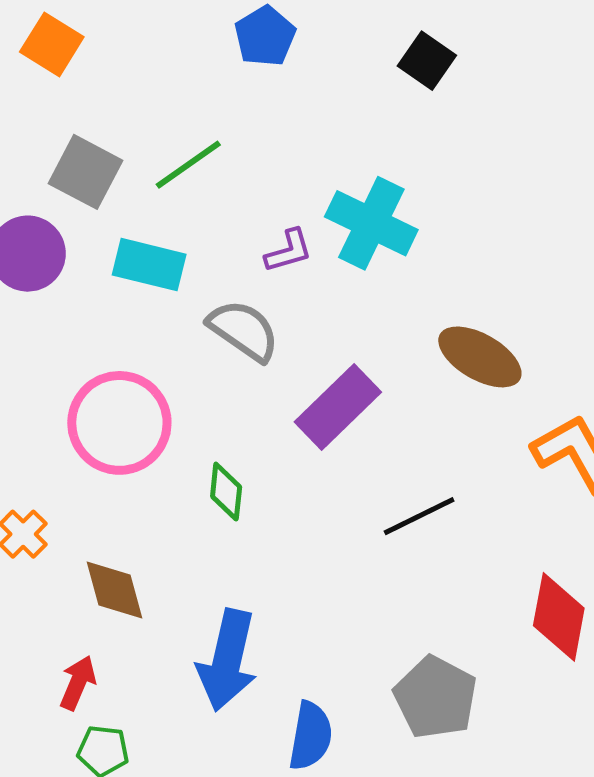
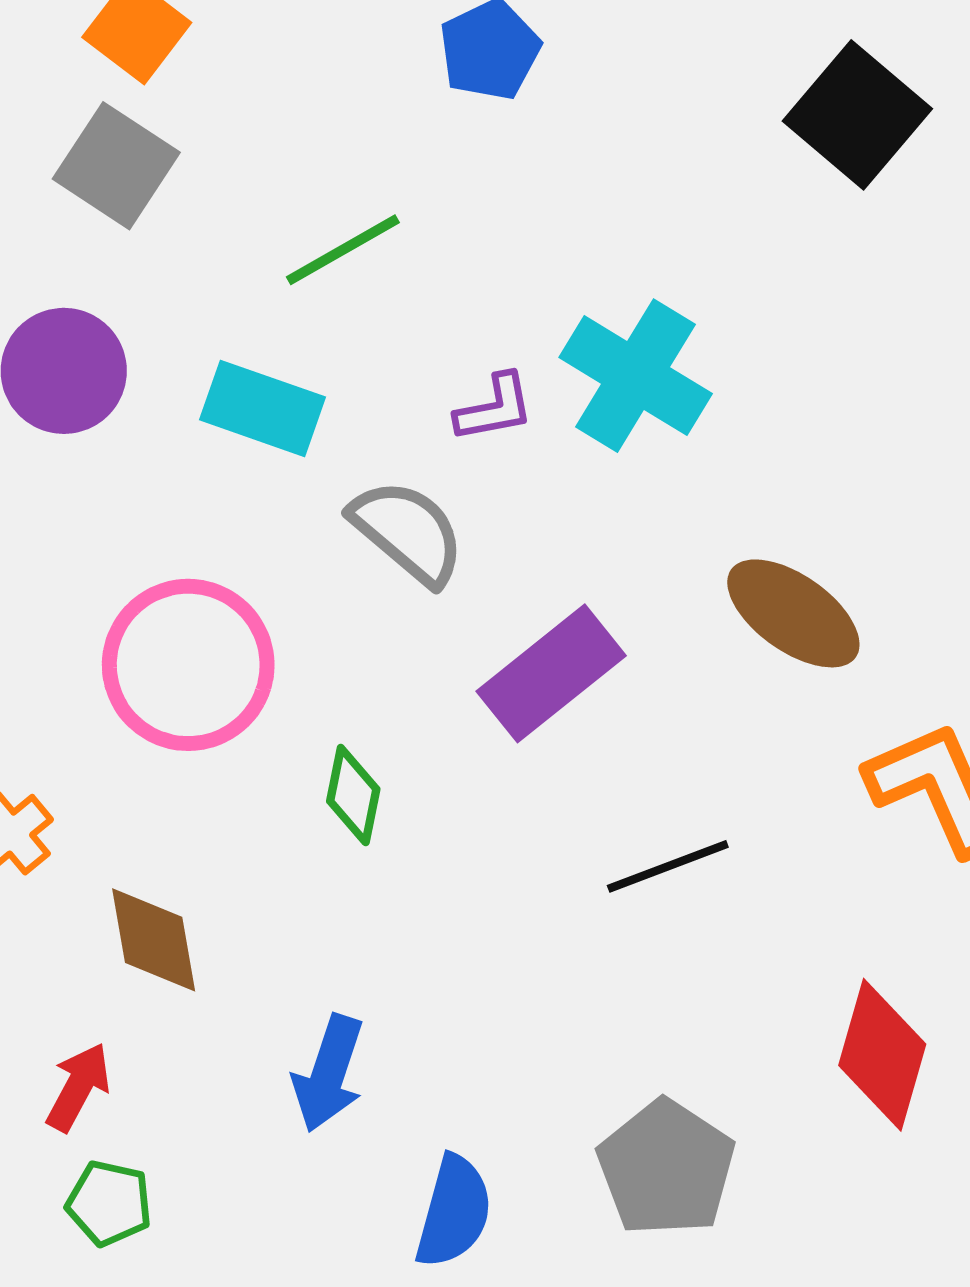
black square: (427, 61) -> (857, 115), moved, size x1.5
gray square: (86, 172) -> (116, 166), moved
blue arrow: (227, 660) -> (329, 1073), size x0.7

